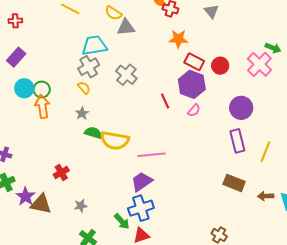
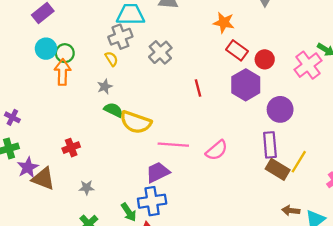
purple hexagon: (192, 84) -> (246, 85), moved
pink semicircle: (194, 110) -> (217, 150), moved, size x1.5
brown rectangle: (234, 183) -> (278, 169), moved

